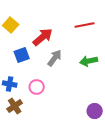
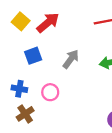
red arrow: (43, 37) -> (48, 23), moved

